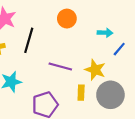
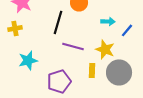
cyan arrow: (105, 33) -> (108, 21), moved
black line: (29, 40) -> (58, 22), moved

